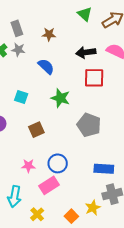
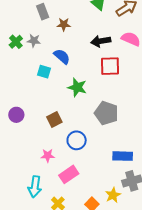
gray rectangle: (17, 28) -> (43, 12), moved
cyan square: (21, 97) -> (44, 72), moved
blue circle: (58, 163) -> (77, 140), moved

